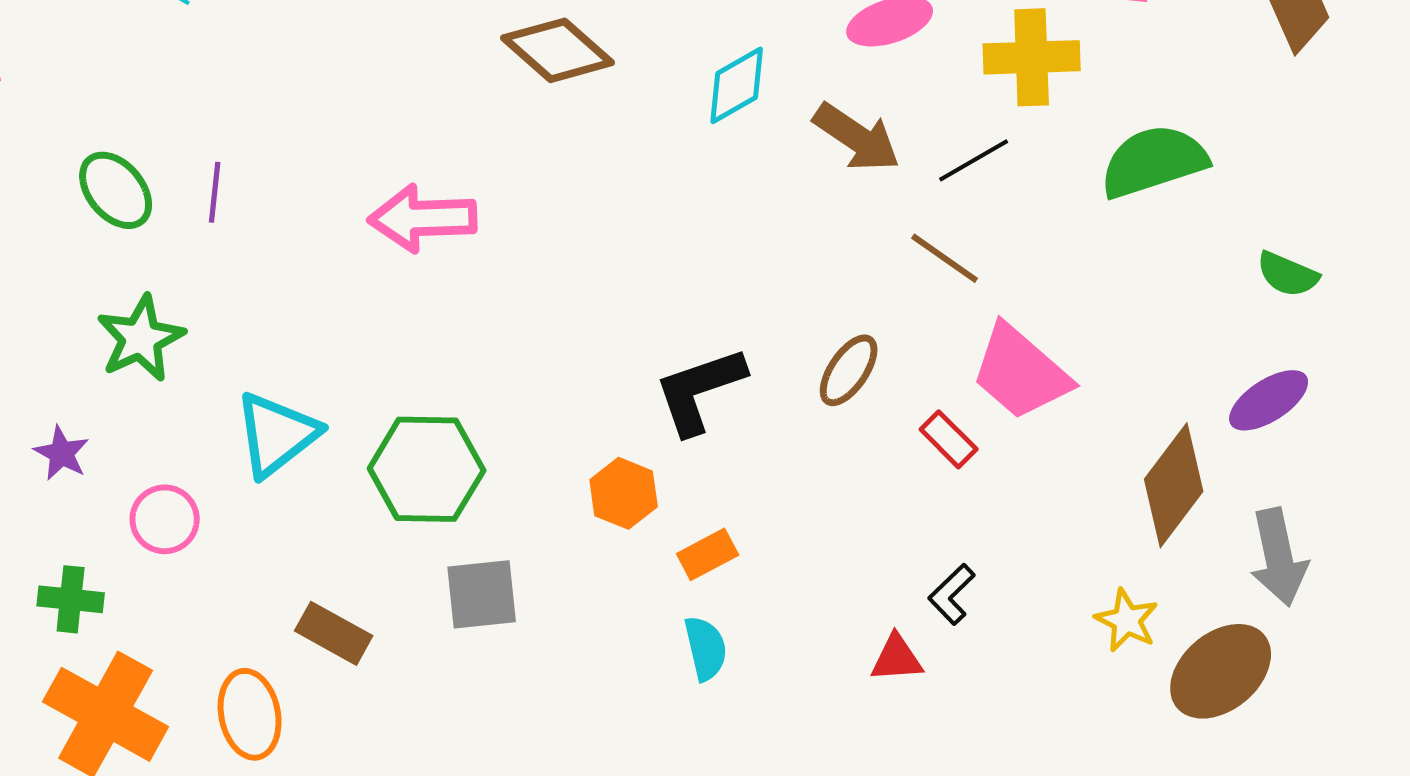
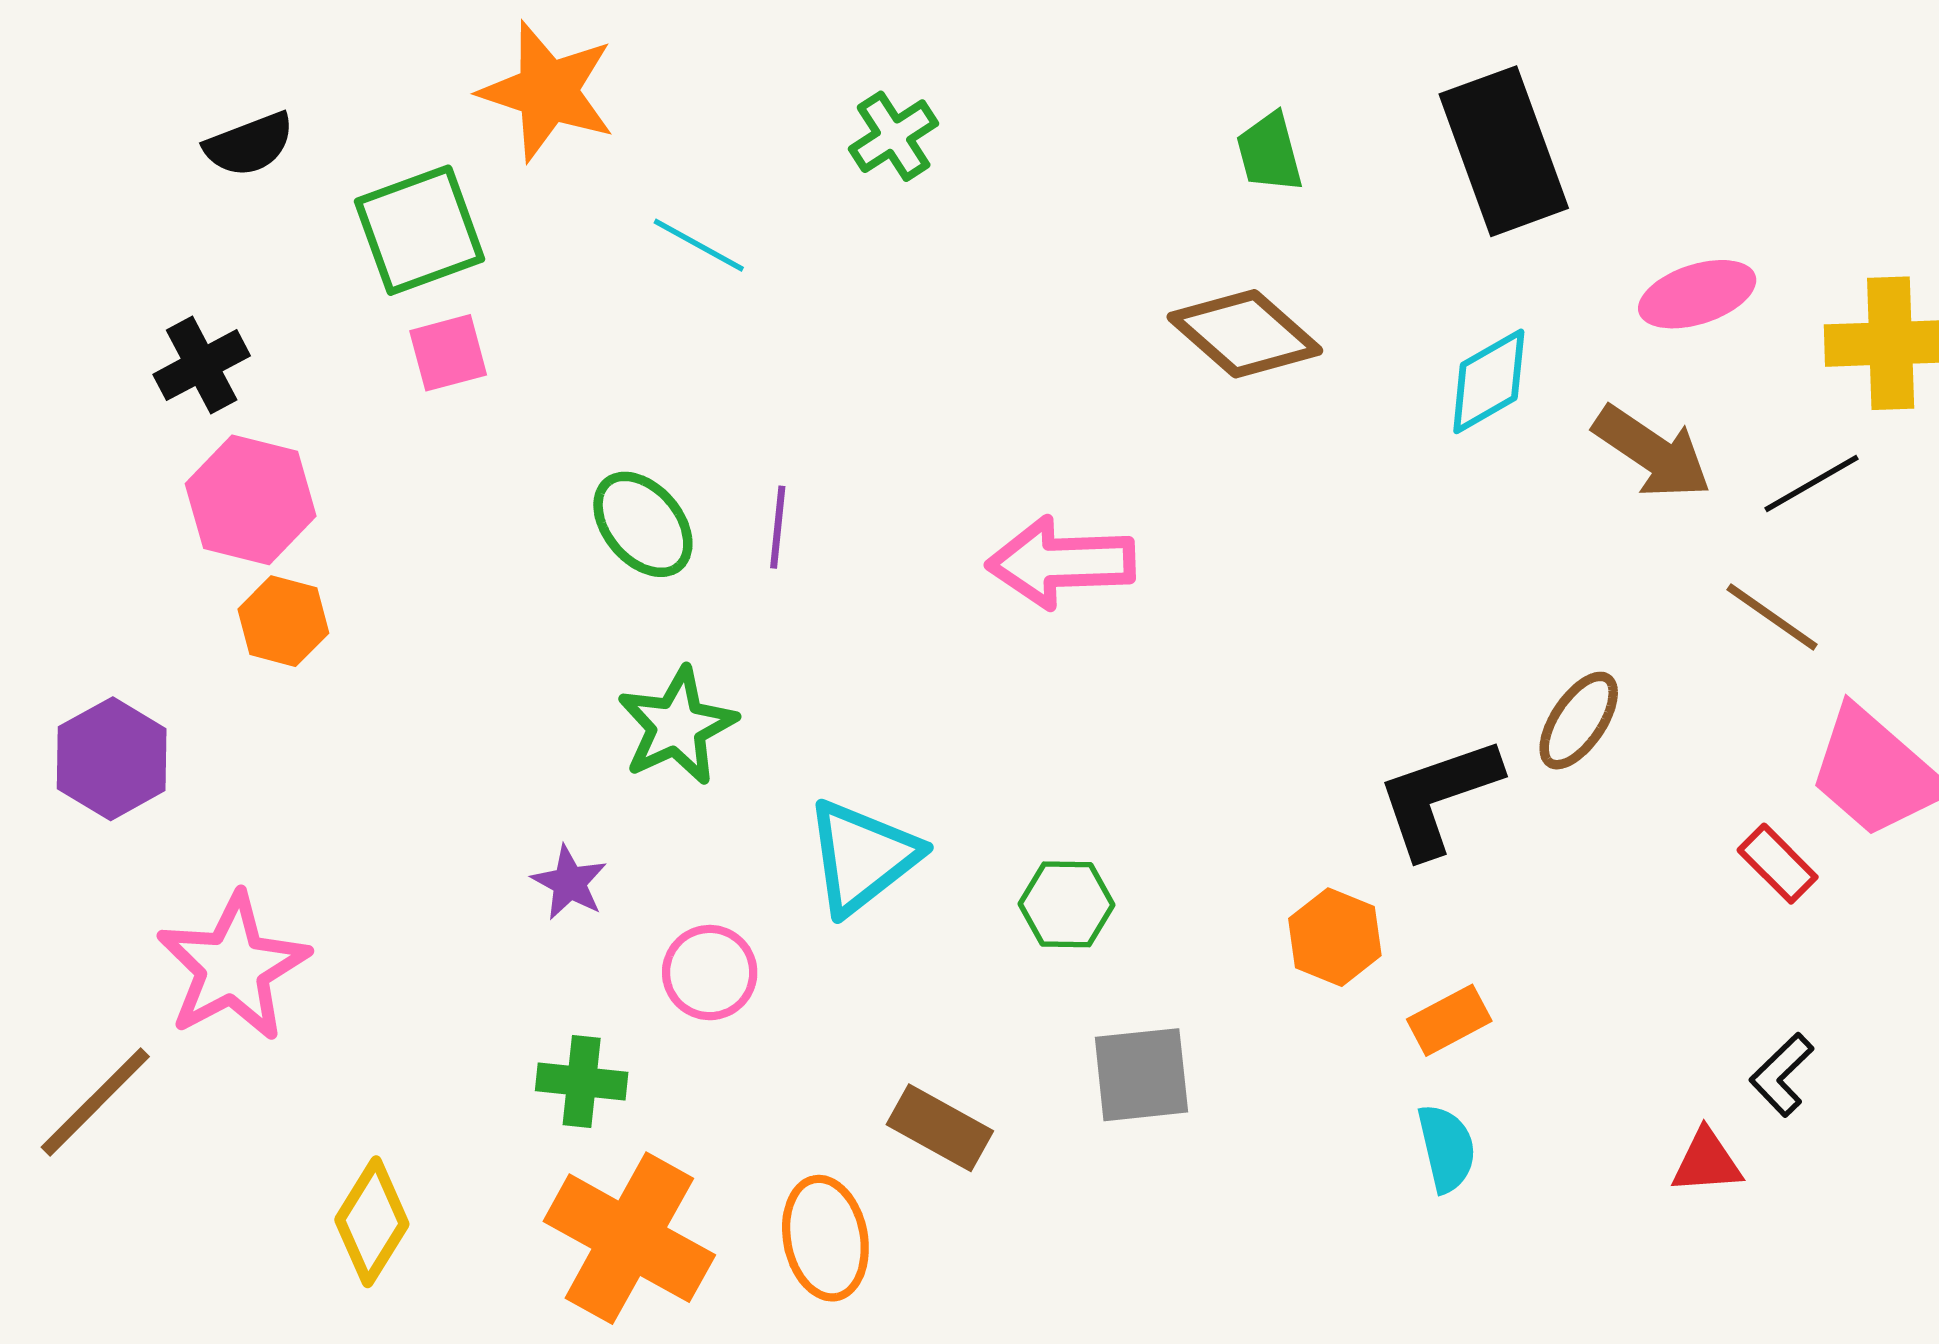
brown ellipse: (849, 370) -> (1579, 721), moved
green hexagon: (427, 469) -> (1067, 904), size x0.6

